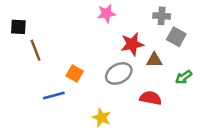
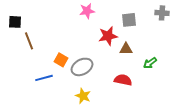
gray cross: (162, 16) -> (162, 13), moved
gray square: (176, 37) -> (129, 20), moved, turned -35
gray ellipse: (119, 73) -> (82, 67), moved

